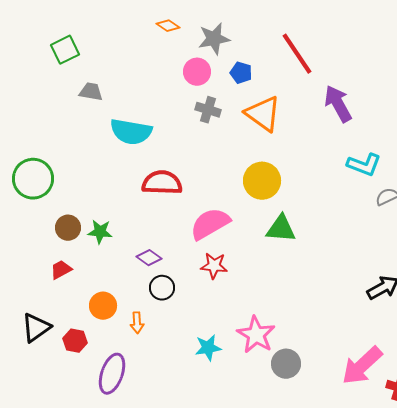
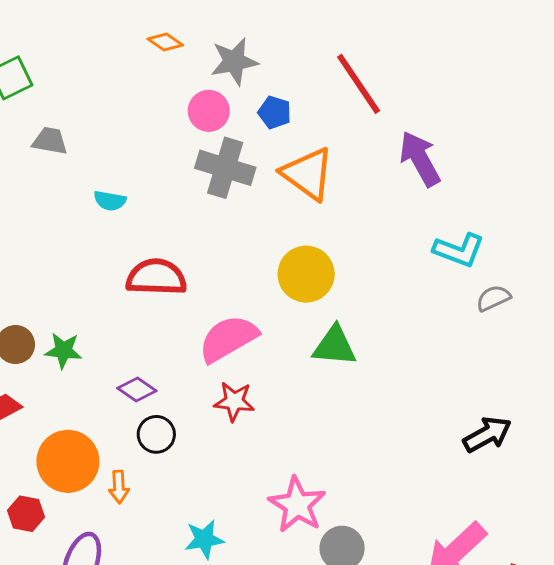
gray cross: (208, 110) -> (225, 168), size x1.5
cyan semicircle: (131, 132) -> (110, 201), size x0.5
orange circle: (103, 306) -> (68, 461), size x1.5
cyan star: (208, 348) -> (204, 539), moved

